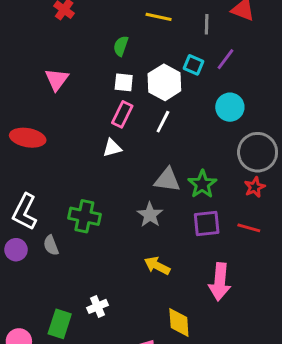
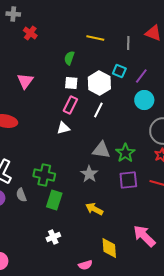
purple line: (226, 59) -> (141, 76), moved
pink arrow: (220, 282) -> (144, 236), moved, turned 130
green rectangle: (60, 324) -> (54, 200), moved

